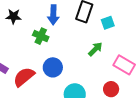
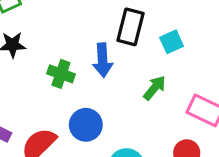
blue arrow: (53, 15) -> (103, 60), moved

